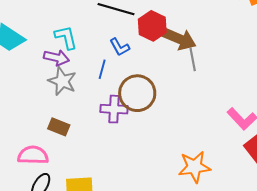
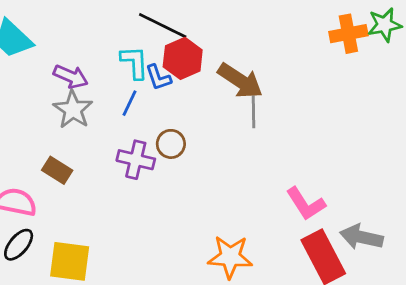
red hexagon: (152, 26) -> (183, 58), moved
cyan L-shape: (66, 37) -> (135, 62), moved
brown circle: (137, 93) -> (171, 144), size x0.6

